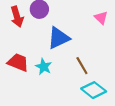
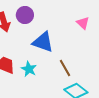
blue triangle: (58, 38) -> (43, 42), turned 45

